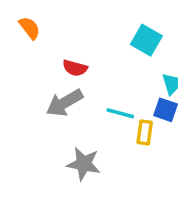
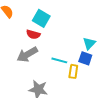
cyan square: (146, 40) -> (41, 18), moved

